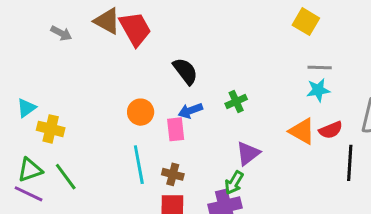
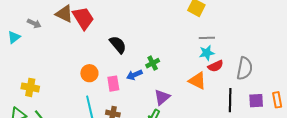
cyan triangle: (26, 108) -> (14, 37), moved
blue arrow: (190, 111) -> (134, 75), moved
red semicircle: (331, 130) -> (216, 66), moved

